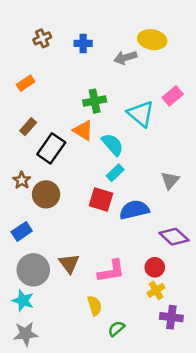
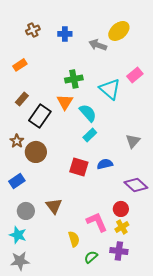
yellow ellipse: (152, 40) -> (119, 31), turned -50
gray arrow: (125, 58) -> (98, 45), turned 36
orange triangle: (83, 130) -> (65, 102), turned 30
red square: (101, 200) -> (79, 167), moved
blue semicircle: (134, 210) -> (105, 164), size x0.7
gray circle: (33, 270) -> (26, 211), size x0.7
pink L-shape: (111, 271) -> (97, 222), moved, turned -105
purple cross: (171, 317) -> (119, 251), moved

